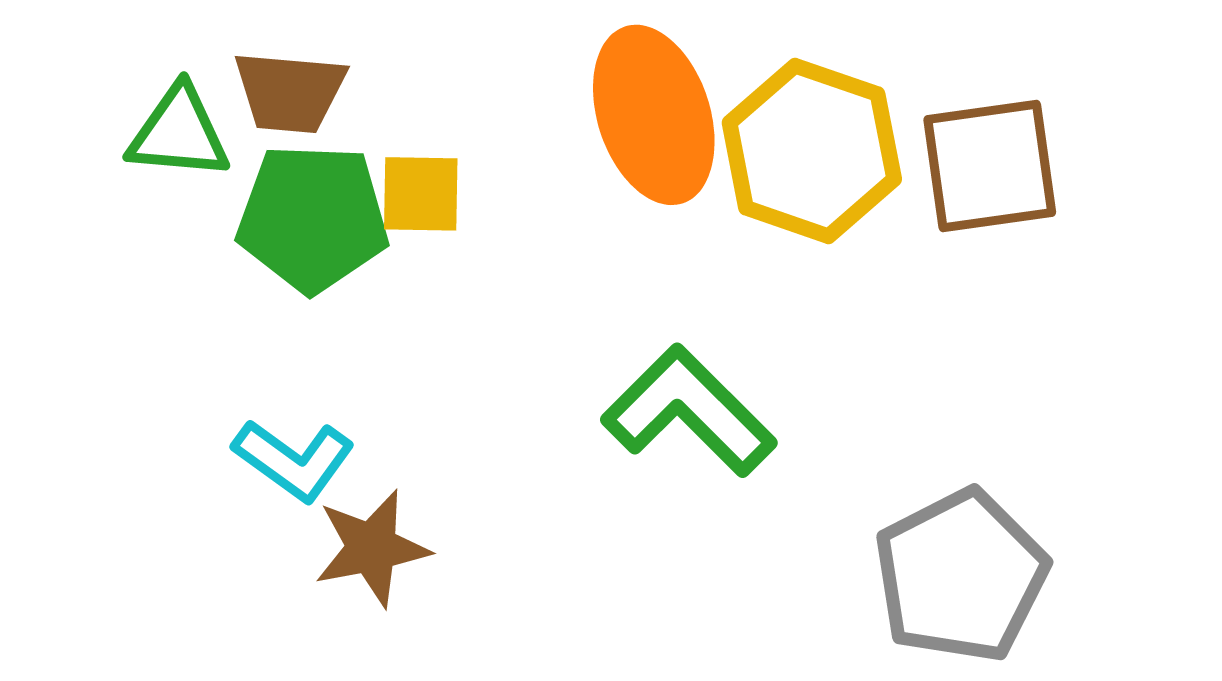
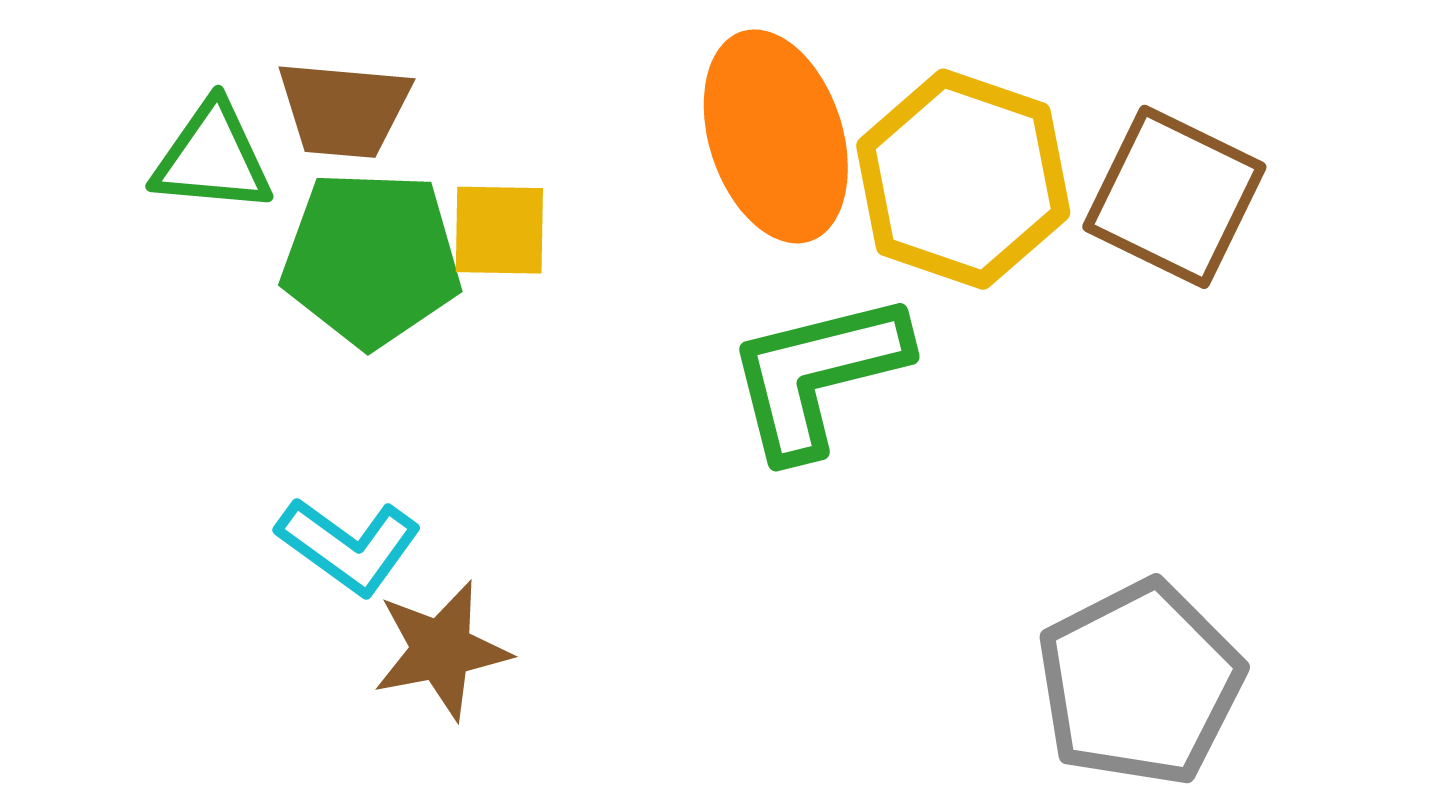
brown square: (990, 166) -> (1174, 197), turned 34
green L-shape: (689, 411) -> (817, 375), moved, turned -59

